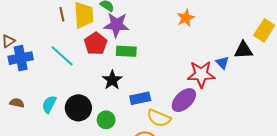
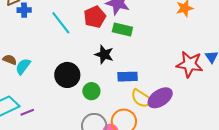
blue cross: (21, 58) -> (24, 10), moved, size x0.6
black star: (112, 80) -> (104, 54), turned -30
purple ellipse: (184, 100) -> (160, 98), moved
cyan semicircle: (49, 104) -> (23, 66), moved

